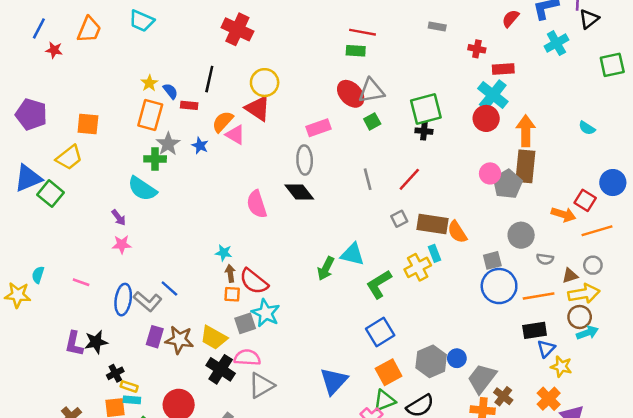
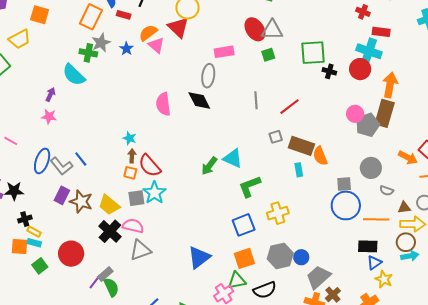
cyan cross: (493, 95) -> (369, 51), turned -30
black cross: (424, 131) -> (329, 71), moved
purple arrow: (119, 218) -> (50, 94), turned -128
yellow cross: (418, 267) -> (278, 213), moved

